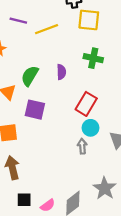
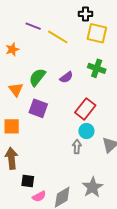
yellow line: (47, 29) -> (58, 37), turned 45
purple semicircle: (61, 72) -> (66, 77), turned 48
black square: (24, 200) -> (28, 181), moved

